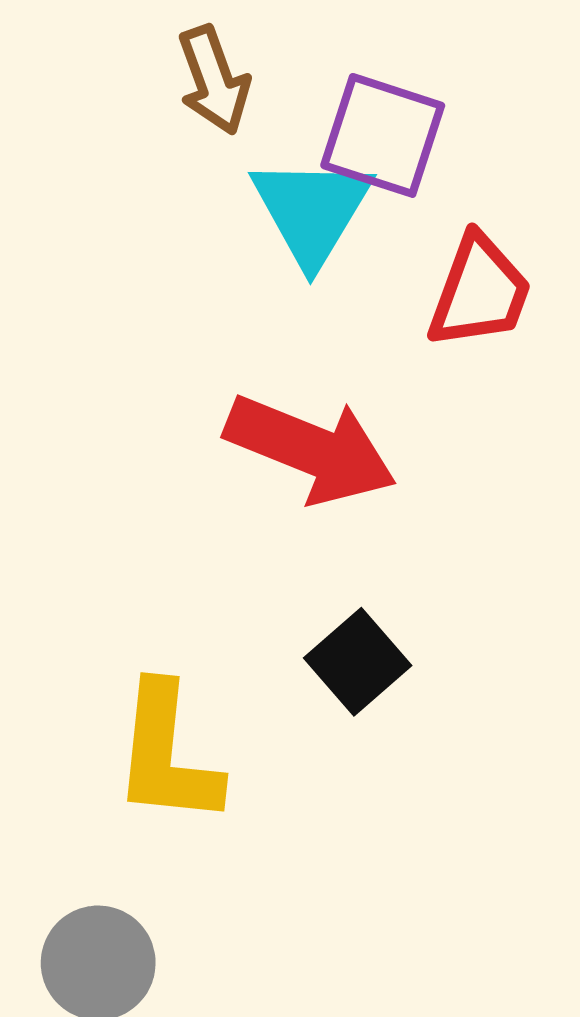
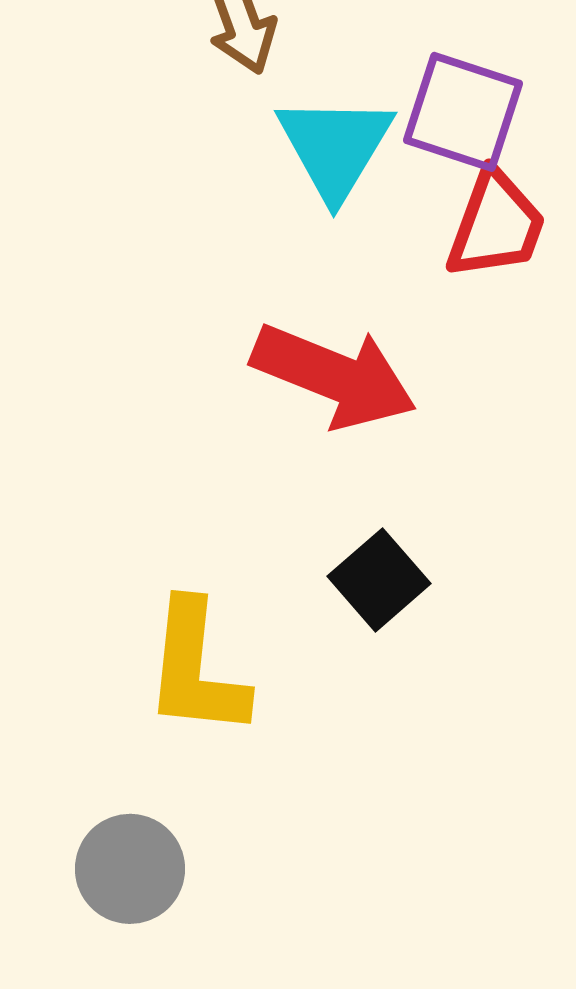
purple square: (383, 135) -> (463, 112), moved

